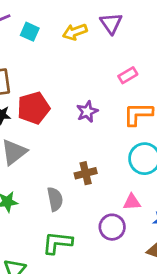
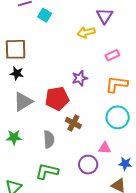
yellow arrow: (75, 32) -> (86, 32), moved
red pentagon: (34, 108) -> (57, 99), moved
brown cross: (86, 173) -> (73, 123), turned 35

